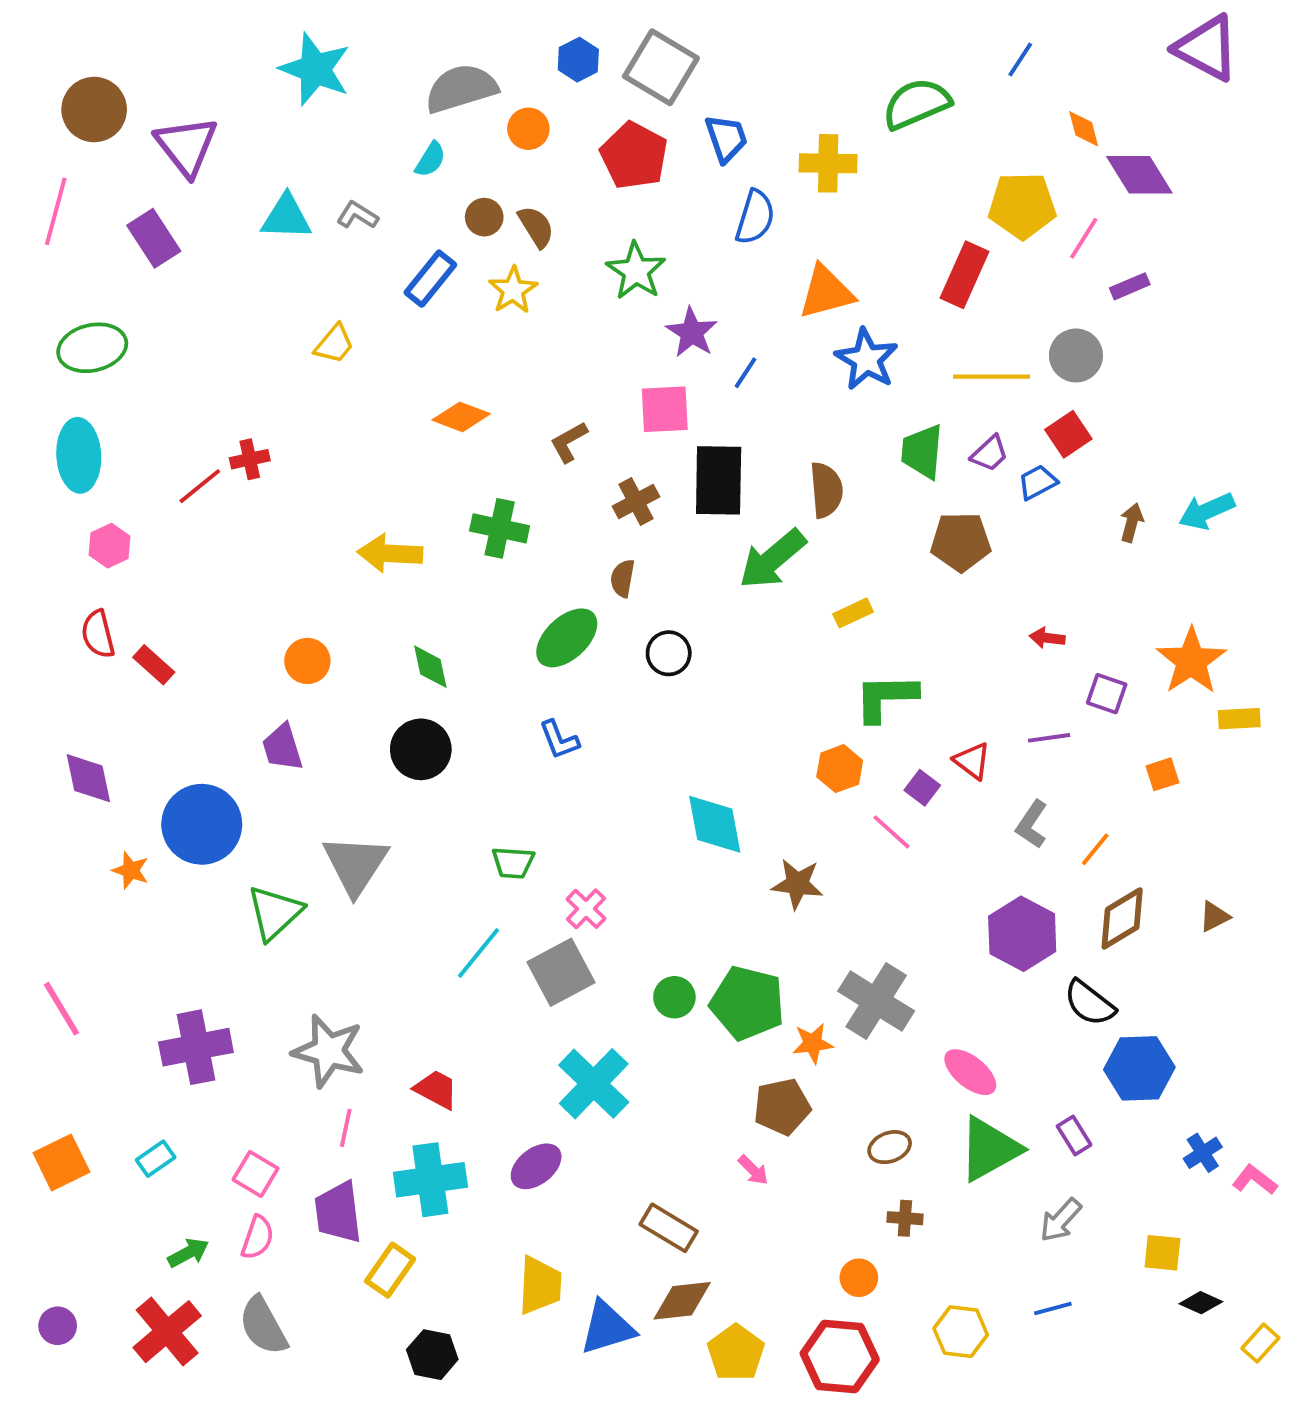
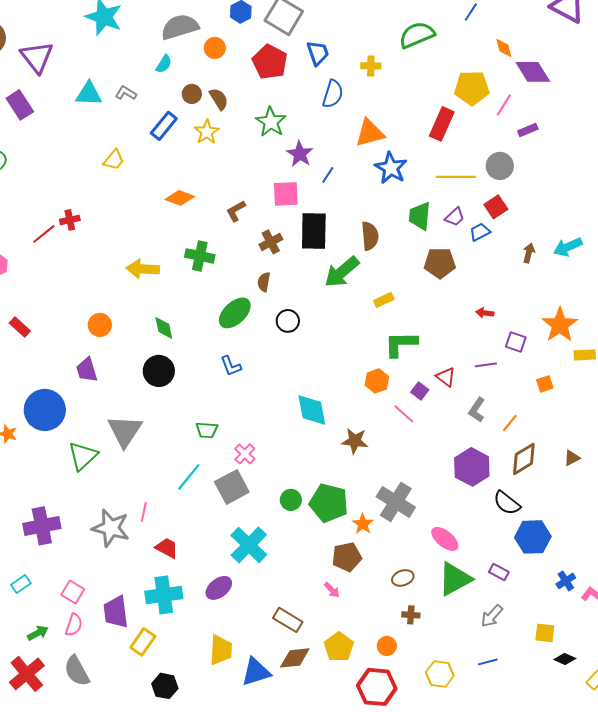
yellow cross: (828, 163) -> (371, 66), size x0.7
orange star: (813, 1043) -> (363, 524), turned -30
pink line: (346, 1128) -> (144, 512), moved
purple rectangle: (1074, 1136) -> (499, 572), turned -30
yellow pentagon: (736, 1353) -> (339, 647), moved

